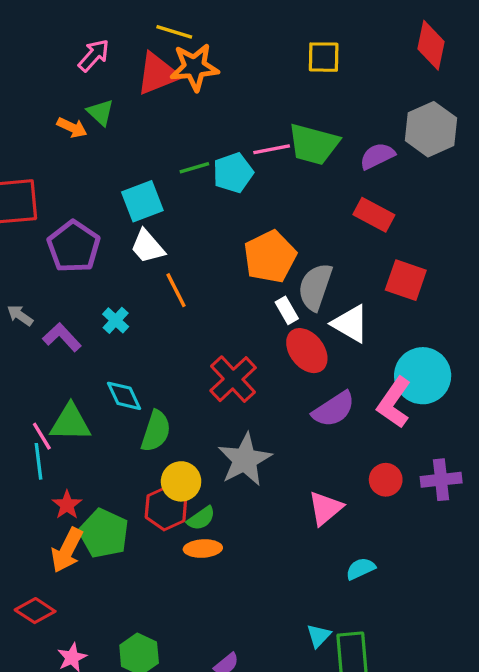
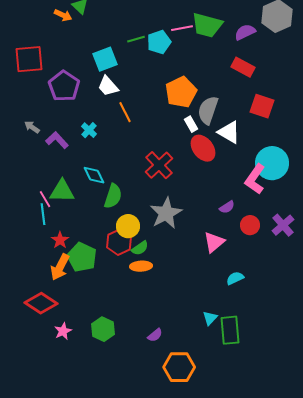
purple semicircle: (334, 409) -> (227, 207), moved, size x0.6
purple cross: (441, 480) -> (283, 225), turned -35
red diamond: (35, 611) -> (41, 303), size x1.4

